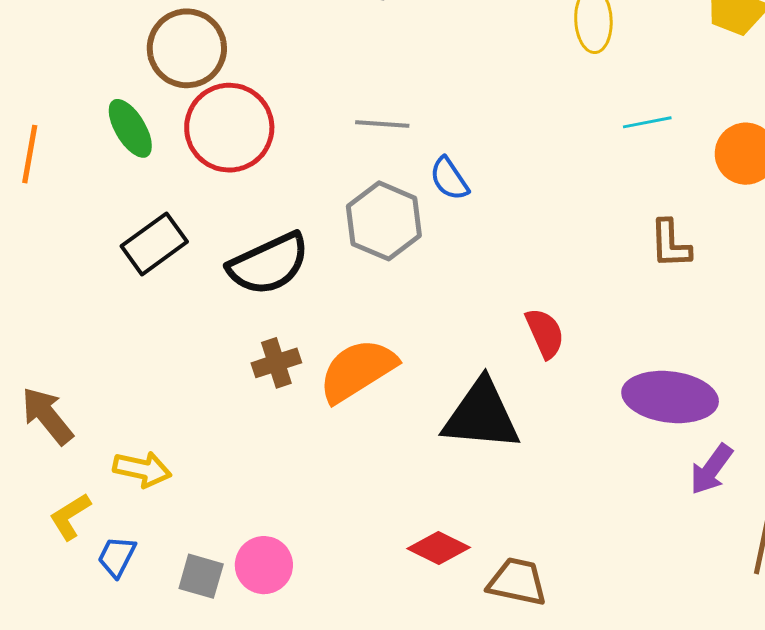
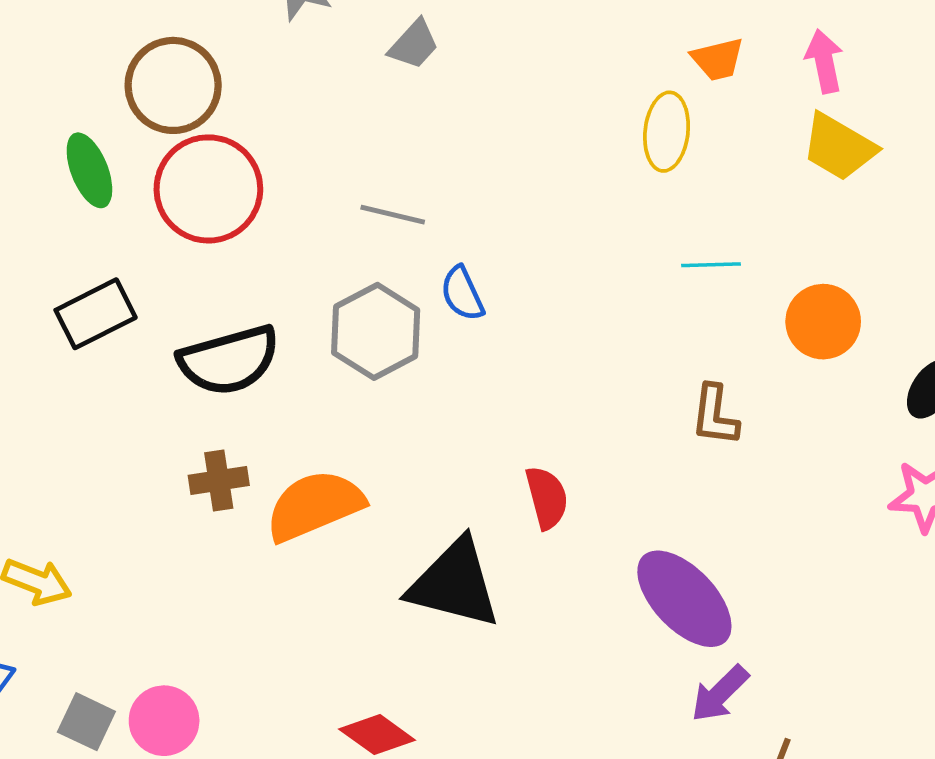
purple ellipse: (670, 397) -> (684, 599), turned 30

